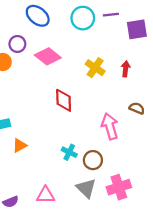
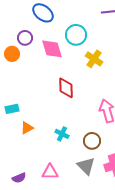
cyan circle: (83, 18) -> (76, 35), moved
pink diamond: (48, 56) -> (52, 49), turned 35
cyan cross: (69, 152) -> (62, 134), moved

